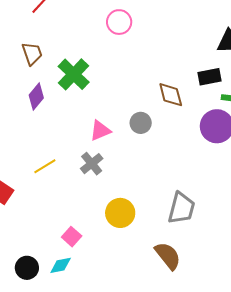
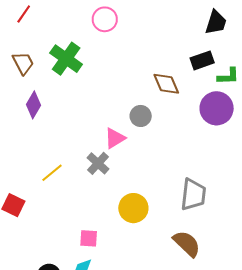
green cross: (74, 74) -> (66, 59), moved
pink triangle: (100, 130) -> (115, 138), moved
pink square: (72, 237) -> (89, 238), turned -30

